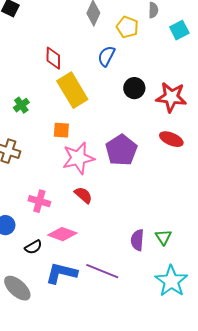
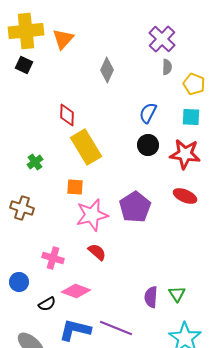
yellow pentagon: (127, 27) -> (194, 84), moved
cyan square: (179, 30) -> (191, 117), moved, turned 30
blue semicircle: (106, 56) -> (148, 113), moved

